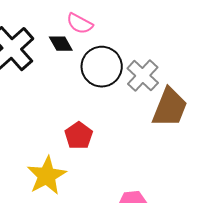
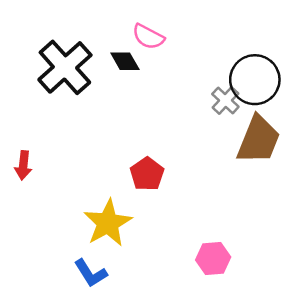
black circle: (102, 67) -> (255, 80), moved
gray cross: (143, 76) -> (225, 100), size x0.7

